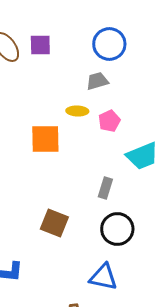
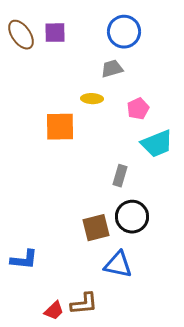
pink pentagon: (109, 121) -> (138, 109), moved
brown square: (54, 223) -> (96, 228), moved, turned -36

